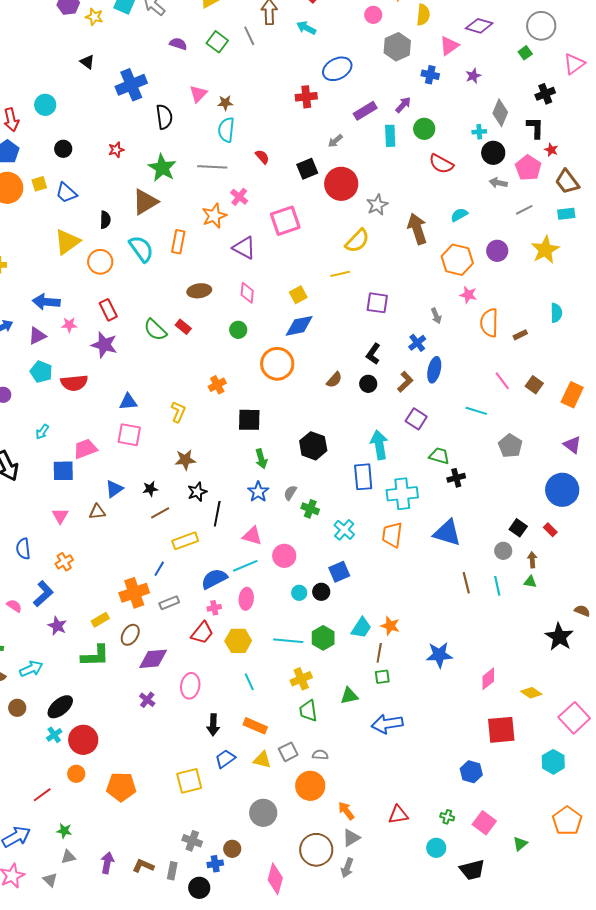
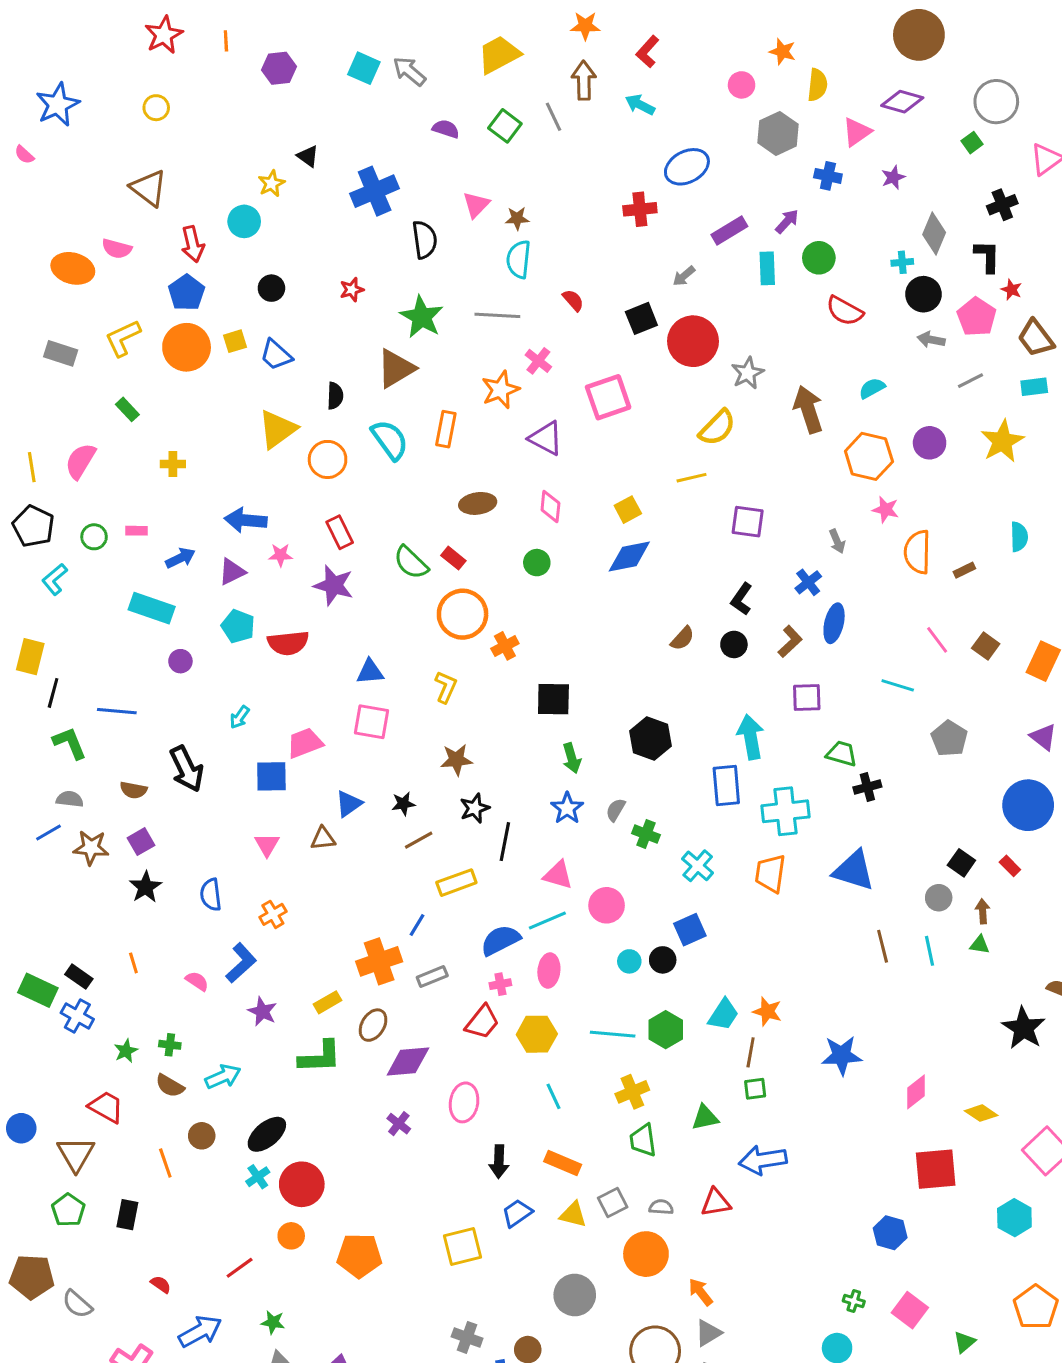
yellow star: (94, 17) -> (271, 183), moved, turned 30
orange circle: (277, 364) -> (463, 614), moved
purple square: (416, 419) -> (807, 698), turned -35
red triangle: (398, 815) -> (716, 1203), moved

